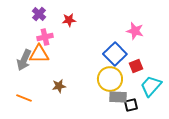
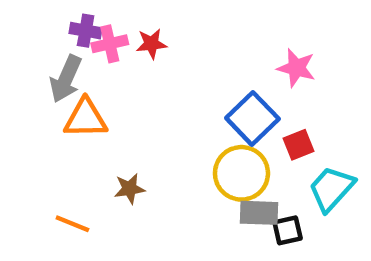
purple cross: (39, 14) -> (86, 31), turned -32
pink cross: (45, 37) -> (110, 44), moved
gray arrow: (24, 60) -> (66, 79), moved
orange line: (24, 98) -> (72, 224), moved

